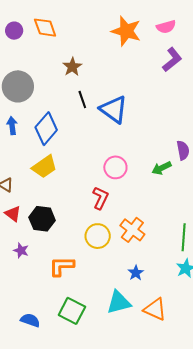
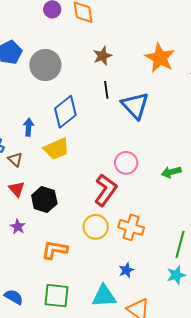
orange star: (126, 31) -> (160, 58), moved
blue arrow: (12, 126) -> (28, 127), moved
red L-shape: (100, 198) -> (106, 190), size x1.4
orange cross: (132, 230) -> (131, 227), turned -30
green square: (72, 311) -> (56, 296), turned -32

